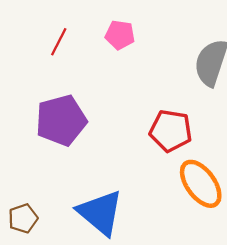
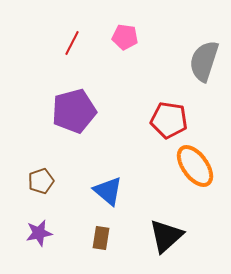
blue triangle: (100, 213) -> (108, 191), size x0.7
brown pentagon: (23, 218) -> (41, 181), moved

